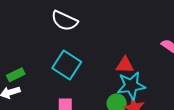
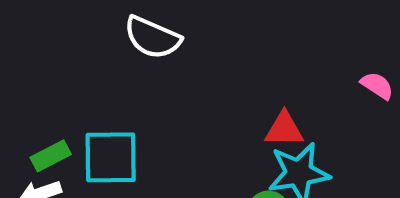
cyan square: (67, 65) -> (111, 157), moved, turned -32

